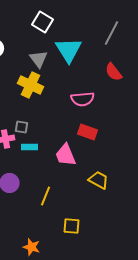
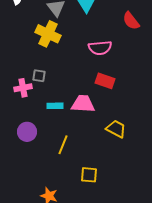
cyan rectangle: (30, 147) -> (55, 106), moved
pink trapezoid: (66, 155) -> (83, 104), turned 115

